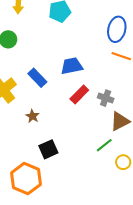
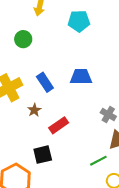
red rectangle: (79, 94) -> (59, 125), moved
brown star: (32, 116) -> (34, 110), moved

